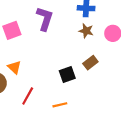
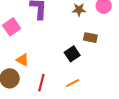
brown rectangle: (90, 63) -> (90, 38), turned 64

